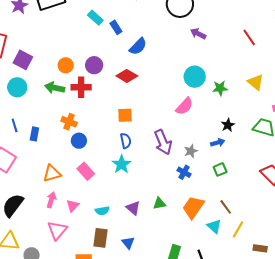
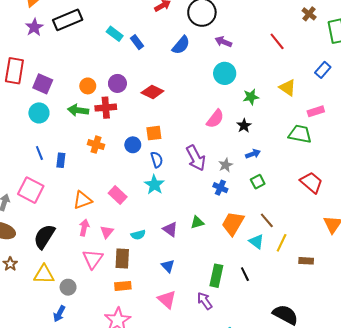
blue semicircle: (138, 46) -> (181, 45), moved
cyan circle: (195, 77) -> (225, 73), moved
black star: (228, 125) -> (244, 126), moved
blue circle: (79, 141) -> (133, 145), moved
brown rectangle: (101, 238) -> (122, 259), moved

